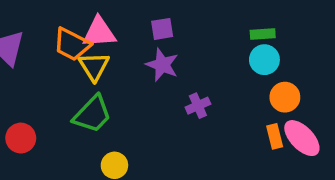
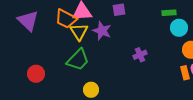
green rectangle: (263, 34) -> (169, 13), moved
purple star: (162, 65) -> (102, 31), moved

